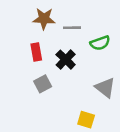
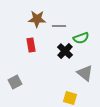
black cross: (66, 60) -> (65, 51), moved
gray square: (43, 84) -> (15, 82), moved

